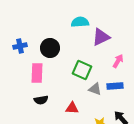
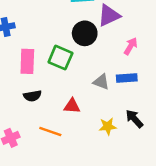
black circle: (50, 48) -> (85, 33), moved
green square: (82, 70) -> (60, 58), moved

